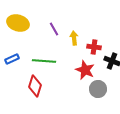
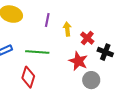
purple line: (54, 29) -> (47, 20), turned 40
red cross: (94, 47) -> (87, 38), turned 32

